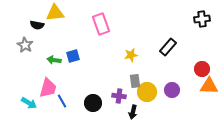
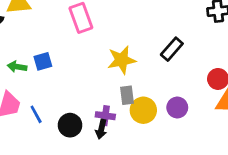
yellow star: (131, 55) -> (122, 60), size x1.5
blue line: (62, 101) -> (36, 114), moved
black arrow: (133, 112) -> (101, 129), moved

